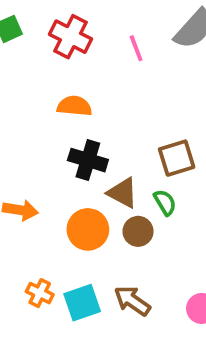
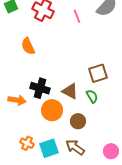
orange semicircle: (74, 106) -> (28, 46), moved, turned -120
black cross: (88, 160) -> (40, 88), moved
brown circle: (138, 231) -> (78, 121), moved

